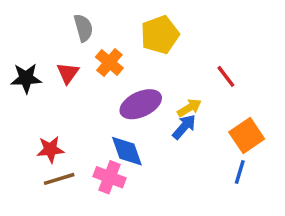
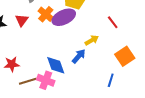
purple ellipse: (141, 104) -> (64, 17), moved
blue arrow: (184, 127) -> (79, 56), moved
blue line: (240, 172) -> (111, 80), moved
brown line: (59, 179) -> (28, 81), moved

